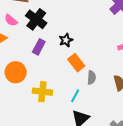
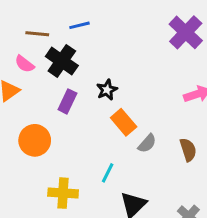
gray semicircle: (92, 78) -> (147, 143), turned 40
yellow cross: (42, 92) -> (63, 193), moved
cyan line: (75, 96) -> (108, 173), moved

